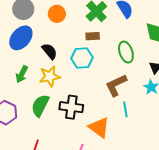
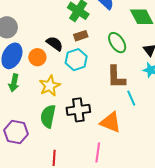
orange circle: (57, 14) -> (37, 57), moved
black semicircle: (50, 51) -> (55, 44), moved
green arrow: (22, 74) -> (14, 83), moved
brown L-shape: (116, 85) -> (116, 77), turned -50

